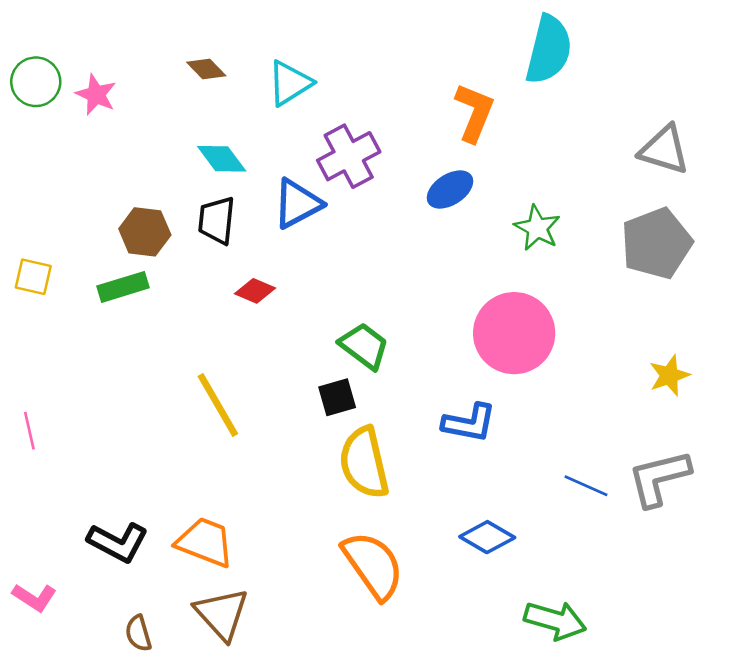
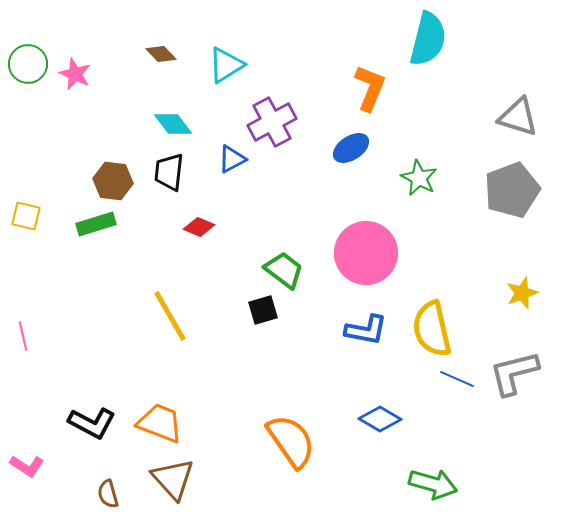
blue triangle: (297, 204) -> (232, 159), size x0.7
pink circle: (514, 333) -> (366, 253), moved
yellow semicircle: (364, 463) -> (432, 329), moved

